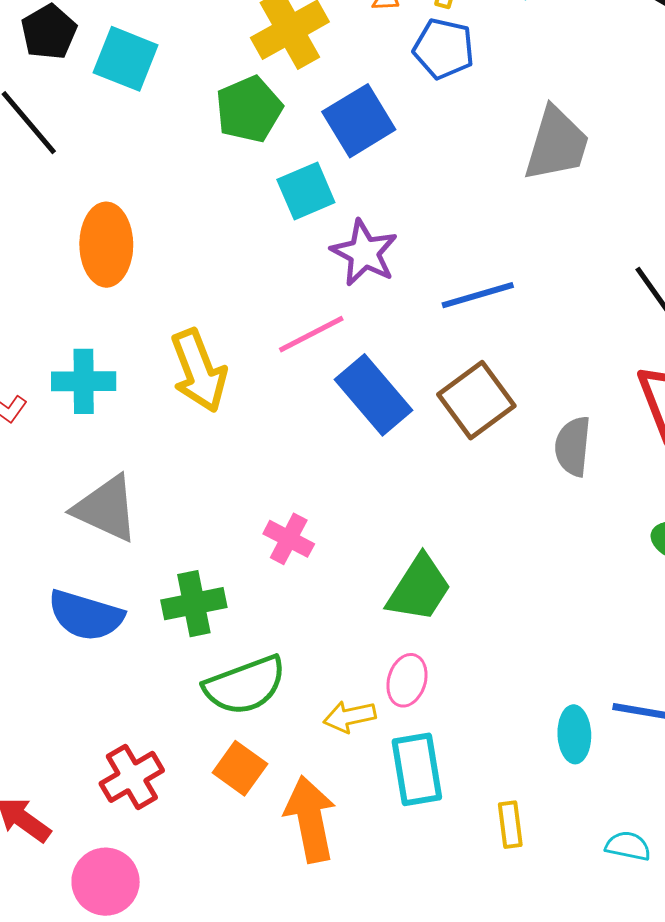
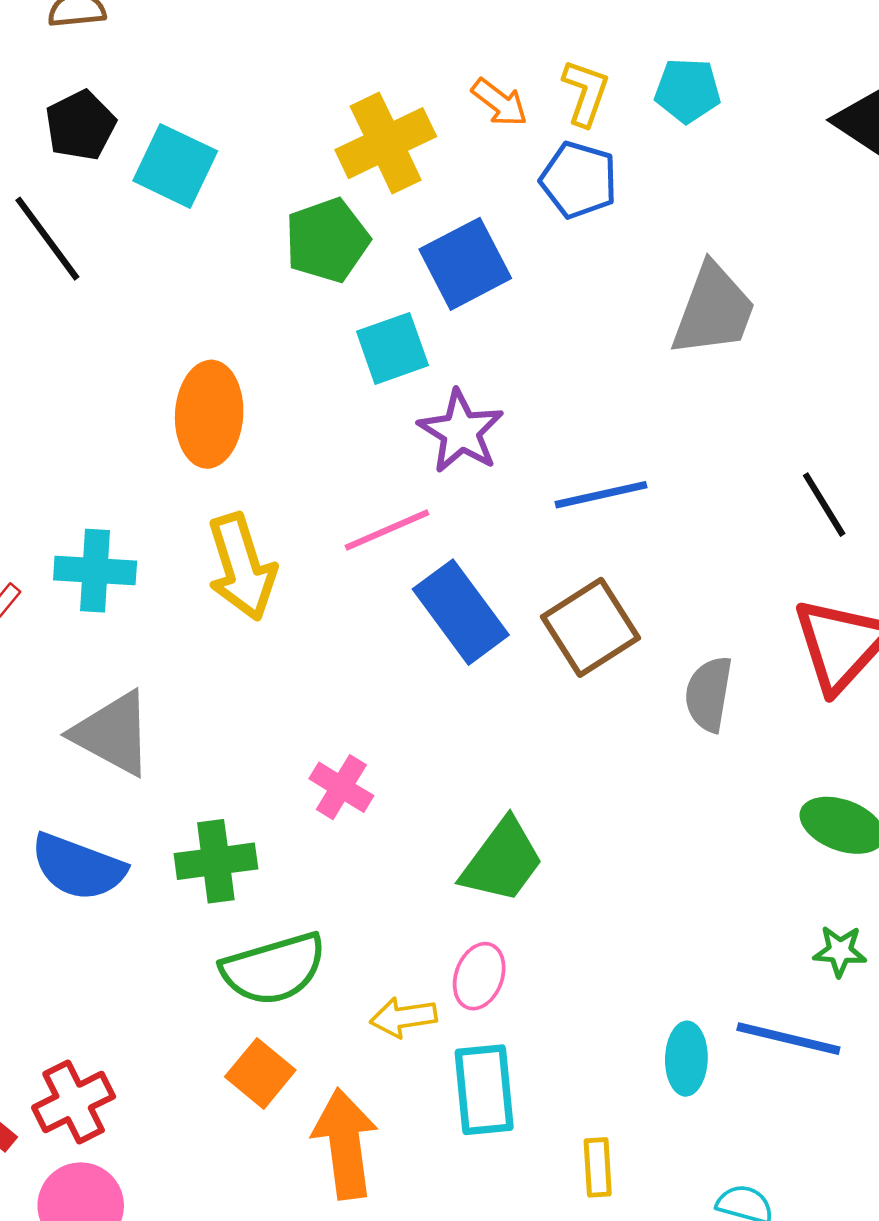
orange ellipse: (106, 245) -> (209, 414), moved
red cross: (132, 777) -> (74, 1102), moved

